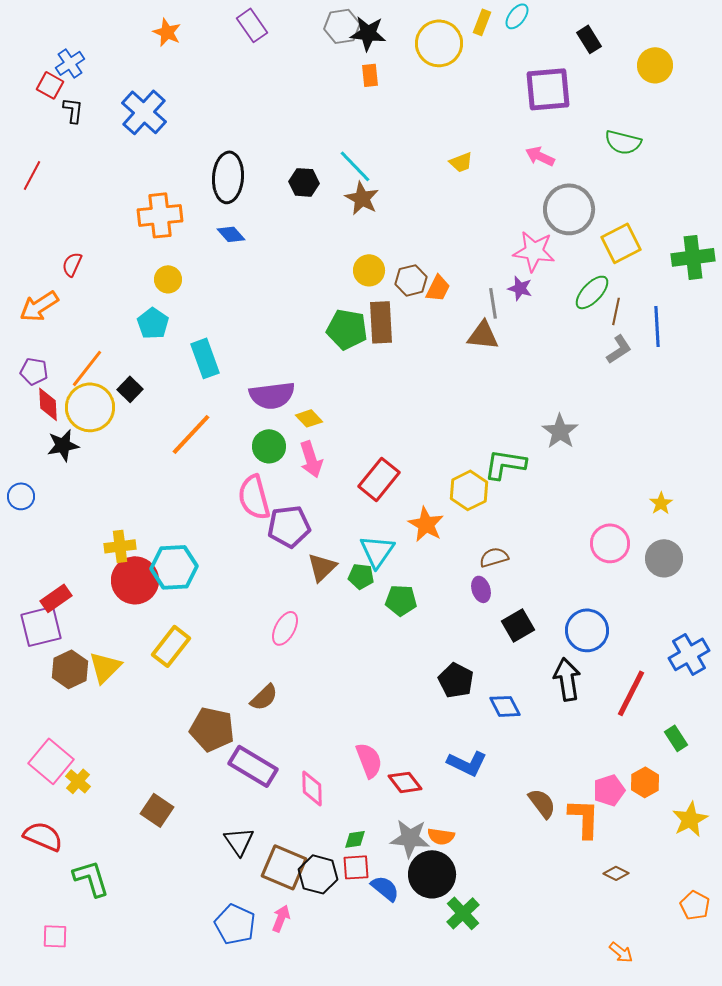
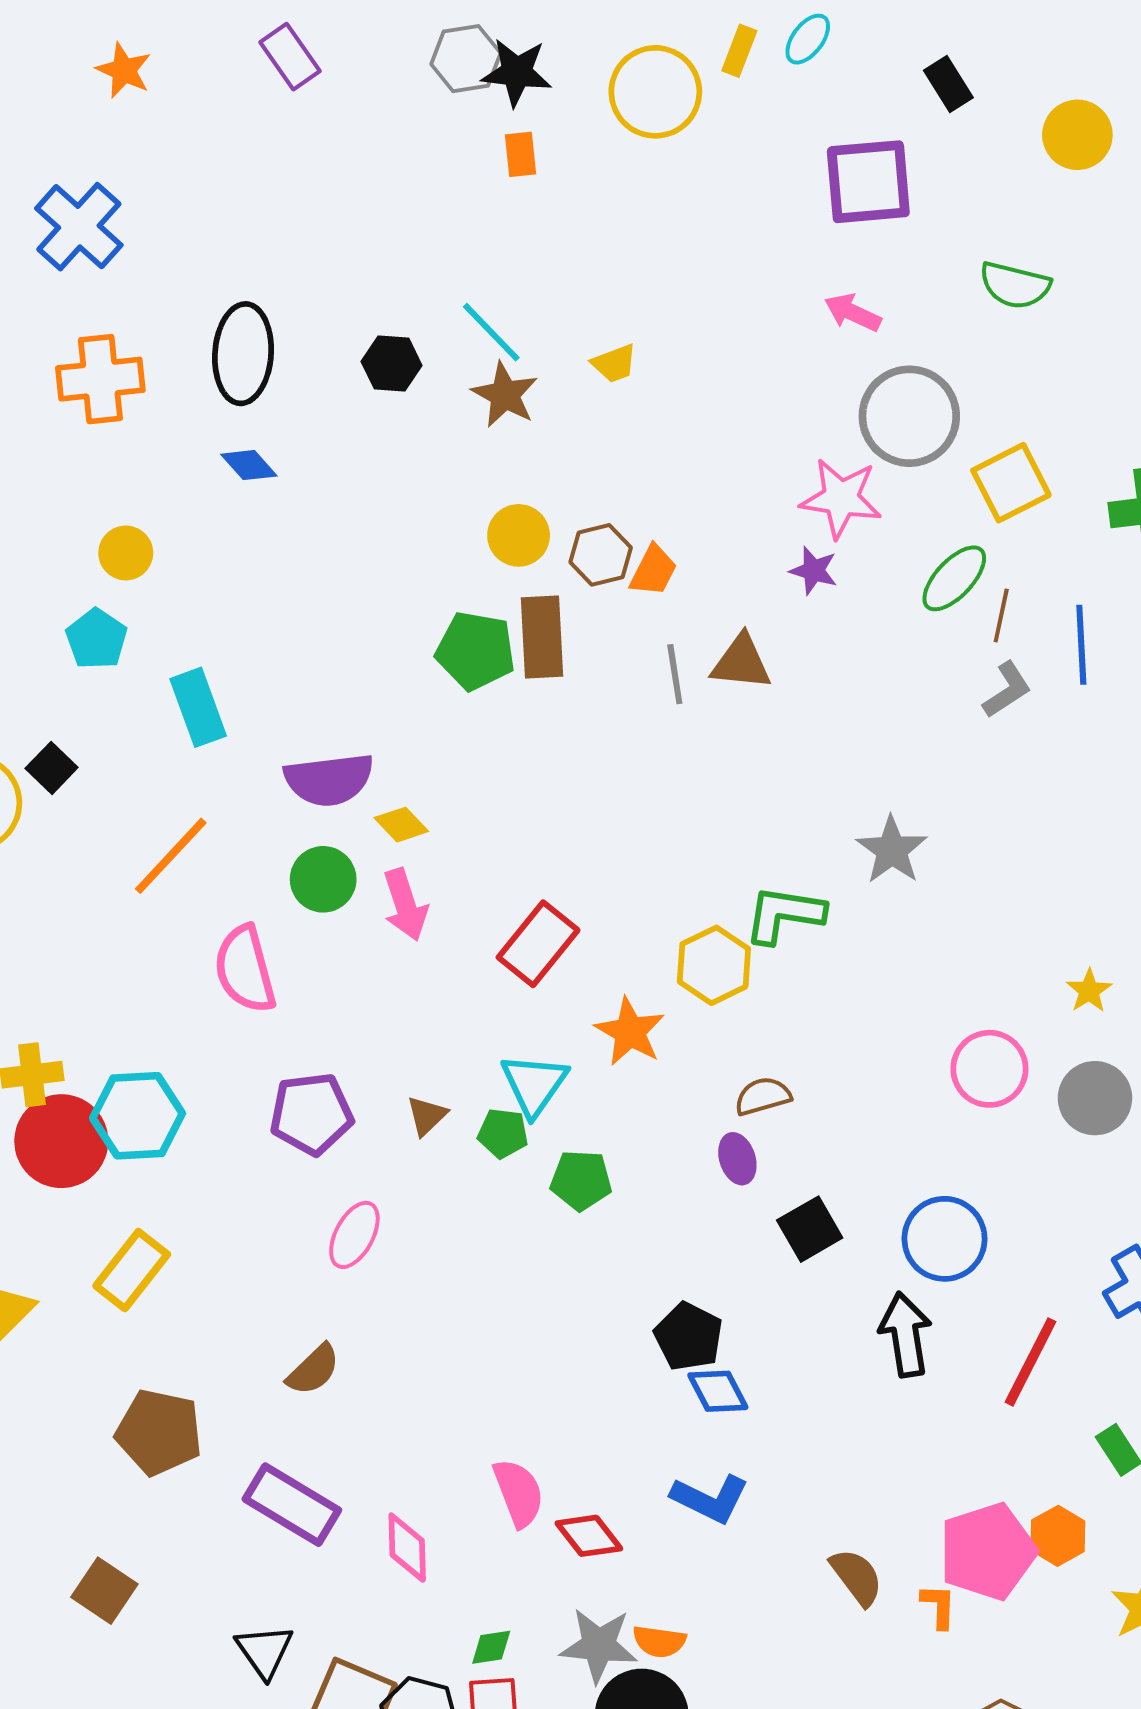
yellow trapezoid: (461, 162) -> (614, 363), moved
orange cross: (160, 215) -> (100, 379), moved
gray line: (493, 303) -> (675, 674), moved
pink semicircle: (254, 497) -> (245, 969), moved
purple pentagon: (289, 526) -> (311, 1114), moved
brown triangle: (322, 567) -> (427, 1116), size x0.7
blue diamond: (505, 706) -> (718, 1391), moved
brown pentagon: (212, 729) -> (159, 1432), moved
pink pentagon: (609, 790) -> (988, 1551), size x1.6
orange L-shape: (584, 818) -> (939, 1606), size x0.6

